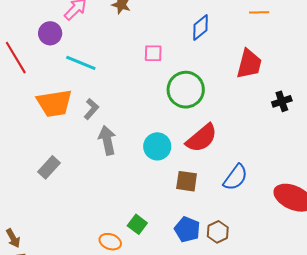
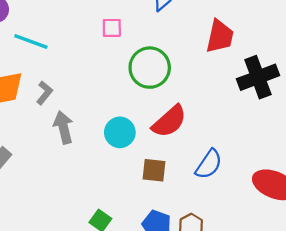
black cross: (282, 101) -> (258, 77), size x1.8

